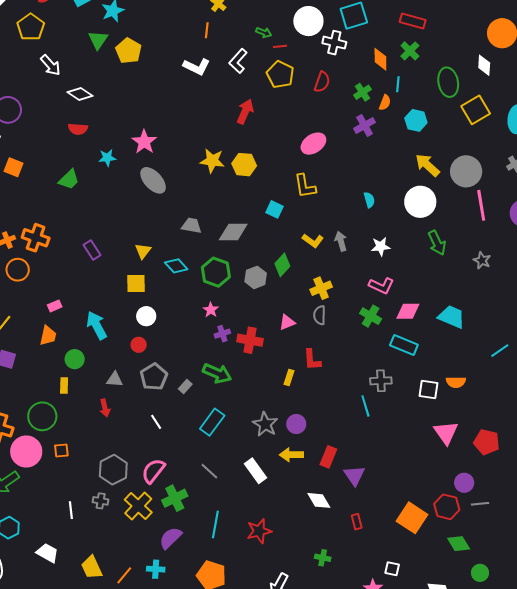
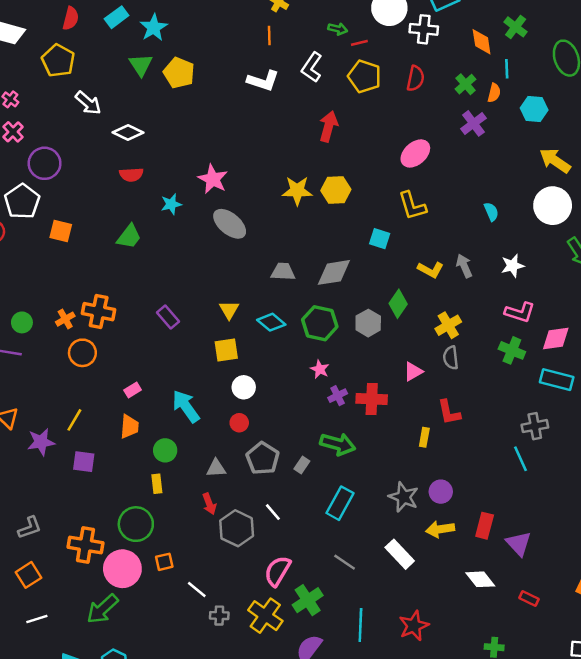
gray hexagon: (113, 470) -> (237, 528), moved
white line: (71, 510) -> (197, 590), moved, turned -36
red rectangle: (357, 522) -> (529, 598), turned -42

